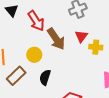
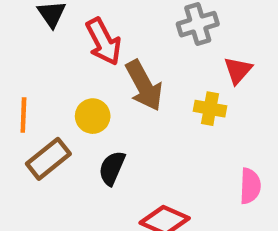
red triangle: (81, 36) -> (238, 70), moved
yellow cross: (96, 47) -> (210, 109), moved

